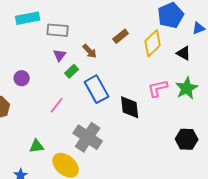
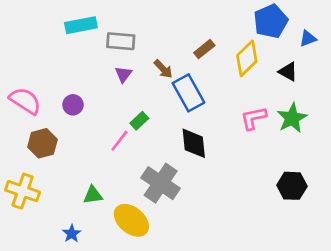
green rectangle: (72, 71) -> (139, 121), moved
blue rectangle: (97, 89) -> (188, 93), moved
black diamond: (130, 107) -> (194, 143), moved

